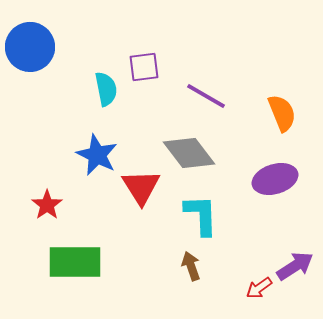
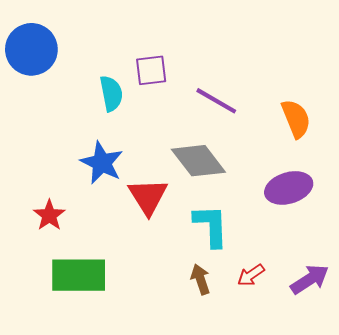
red arrow: (259, 288) -> (251, 275), moved

